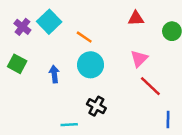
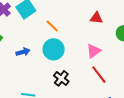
blue arrow: (54, 74) -> (23, 52), turned 72
black cross: (96, 106) -> (61, 78), moved

